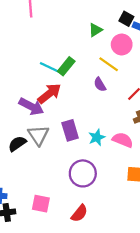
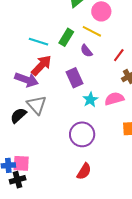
green rectangle: (66, 66) -> (66, 37), moved
purple rectangle: (70, 130) -> (75, 78), moved
pink semicircle: (123, 140) -> (114, 99), turned -30
pink square: (41, 204) -> (21, 163), moved

